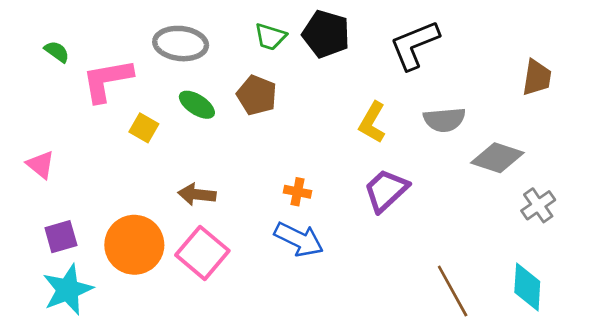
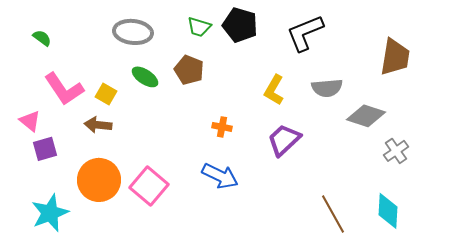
brown trapezoid: (537, 78) -> (395, 57), size x1.4
pink L-shape: (107, 80) -> (64, 89), moved, turned -114
orange cross: (298, 192) -> (222, 127), moved
brown arrow: (197, 194) -> (98, 125), moved
purple square: (61, 237) -> (45, 149), moved

